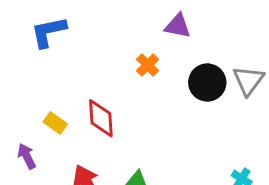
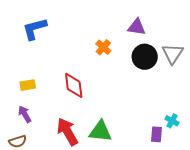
purple triangle: (178, 26) -> (137, 27), moved
yellow rectangle: (55, 123) -> (28, 85), moved, turned -42

